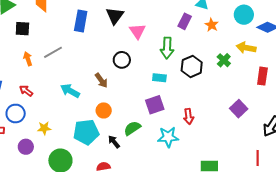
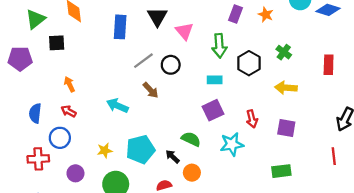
yellow arrow: (246, 48) -> (286, 88), moved
gray line: (53, 52) -> (143, 61), moved
orange arrow: (28, 59) -> (69, 84), moved
purple square: (239, 109) -> (286, 128), moved, turned -30
orange circle: (104, 110) -> (192, 173), moved
yellow star: (44, 128) -> (105, 150), moved
green semicircle: (132, 128) -> (191, 139), turned 66

